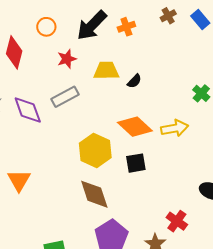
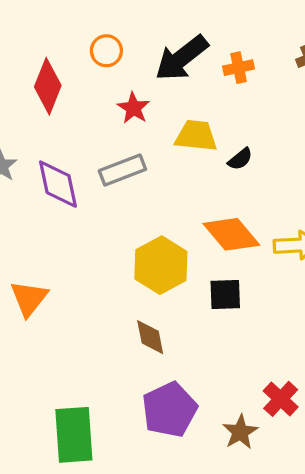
red star: (67, 59) -> (133, 108), turned -30
brown diamond: (94, 194) -> (150, 337), size x0.7

